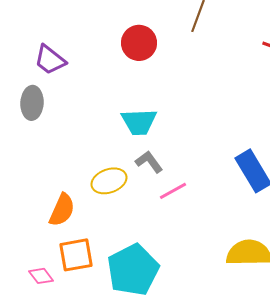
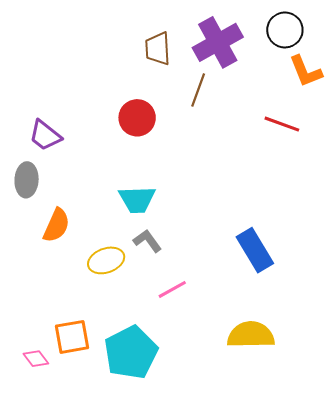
pink line: (173, 191) -> (172, 289), moved
orange semicircle: (62, 210) -> (56, 225), moved

